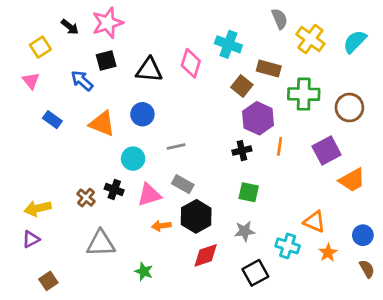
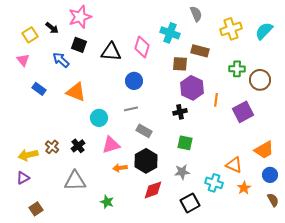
gray semicircle: (280, 19) -> (196, 14), moved
black arrow: (70, 27) -> (52, 28), moved
yellow cross: (310, 39) -> (231, 29), turned 35
black square: (106, 60) -> (79, 45), turned 35
brown square: (242, 86) -> (180, 64), turned -35
green cross: (304, 94) -> (237, 69), moved, size x0.7
blue circle: (142, 114) -> (134, 81), moved
orange line: (280, 146) -> (216, 100), moved
orange trapezoid: (352, 180) -> (264, 150), moved
gray rectangle: (183, 184) -> (144, 131), moved
black cross: (114, 190) -> (78, 146), moved, turned 32
brown cross: (86, 198) -> (52, 147), moved

